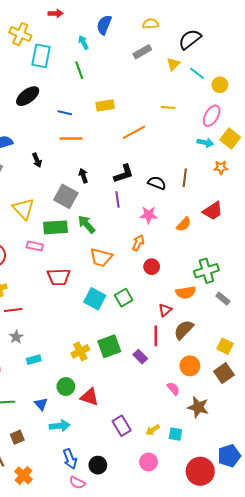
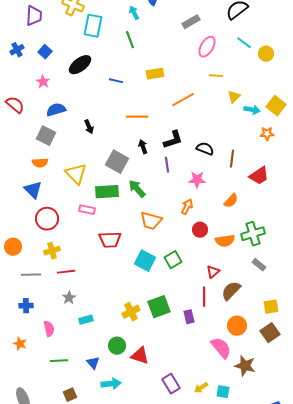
yellow triangle: (173, 64) -> (234, 97), moved
pink ellipse: (212, 116) -> (207, 47), moved
orange line: (71, 138) -> (137, 117), moved
black arrow: (83, 176) -> (143, 147), moved
brown line: (185, 178) -> (232, 159), moved
orange semicircle: (184, 224) -> (231, 201), moved
orange semicircle: (186, 292) -> (225, 241), moved
gray rectangle: (223, 299) -> (259, 265), moved
yellow square: (225, 346) -> (271, 307), turned -35
purple rectangle: (140, 357) -> (189, 317), turned 32
pink semicircle: (173, 389) -> (221, 348), size x1.6

